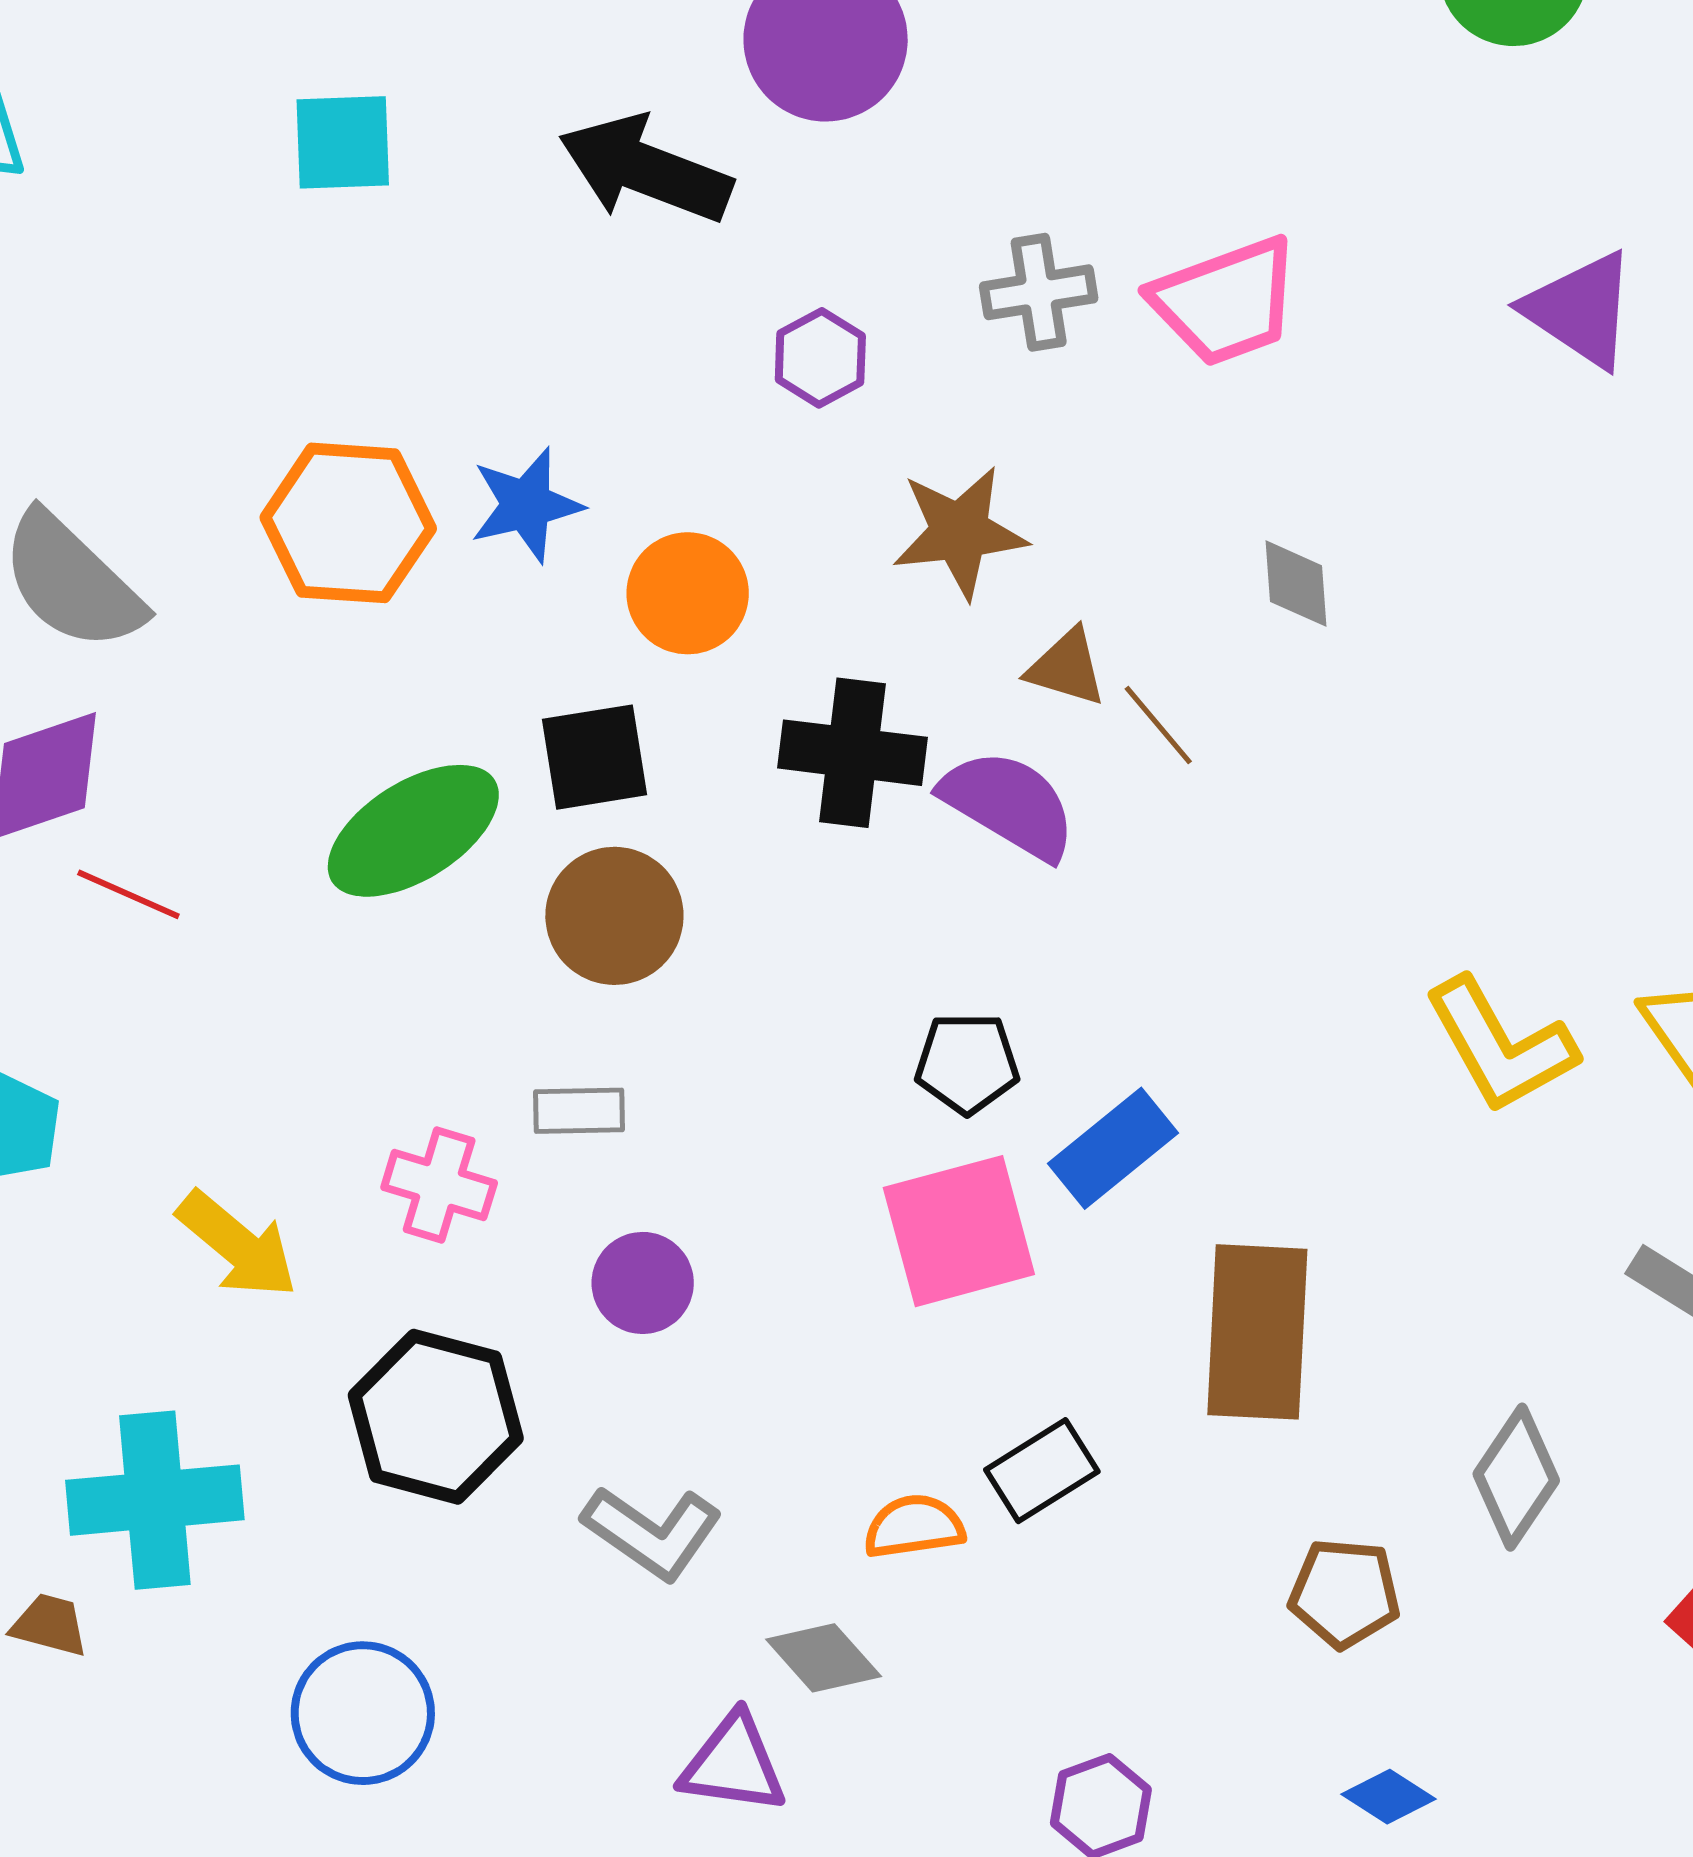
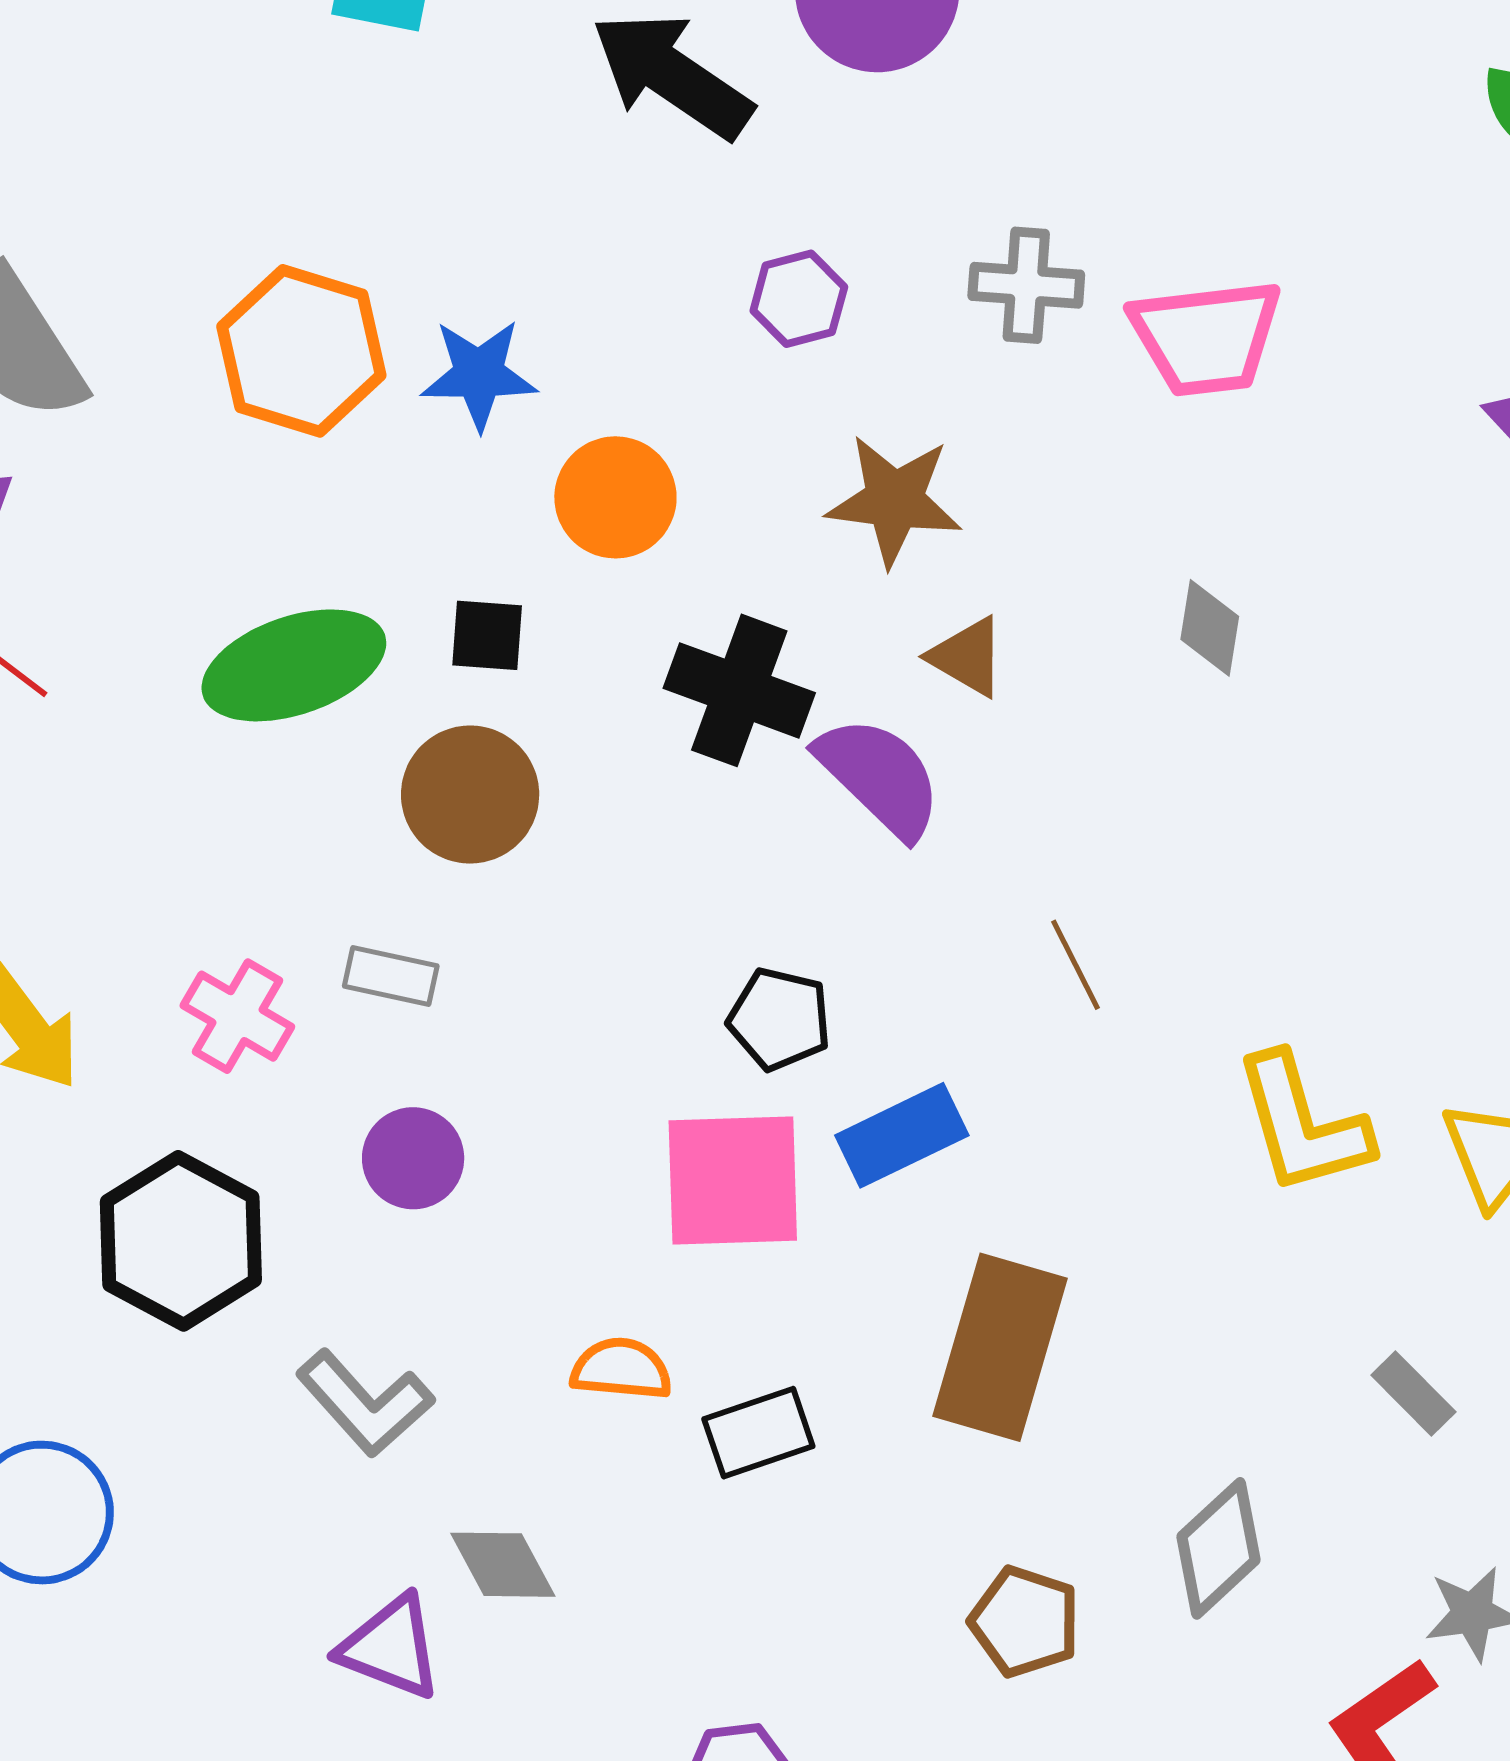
brown line: (1158, 725) -> (1076, 965), moved
black square: (594, 757) -> (487, 635), size x0.7
orange semicircle: (914, 1527) -> (621, 1369), moved

